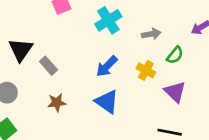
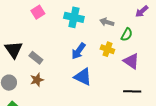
cyan cross: (108, 20) -> (74, 17), turned -36
gray arrow: (151, 34) -> (107, 22), turned -144
brown star: (57, 103) -> (37, 80), moved

